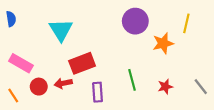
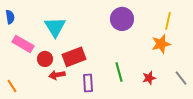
orange star: (163, 43) -> (161, 44), moved
pink rectangle: (21, 63) -> (23, 44), moved
red circle: (39, 87) -> (45, 59), moved

